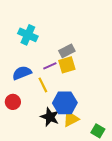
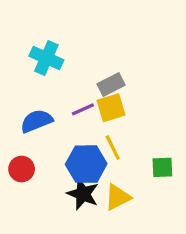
yellow line: (43, 85) -> (113, 147), moved
blue hexagon: (65, 103) -> (86, 164), moved
green square: (98, 131) -> (162, 167), moved, turned -32

